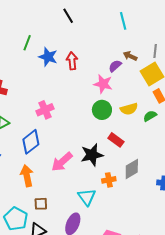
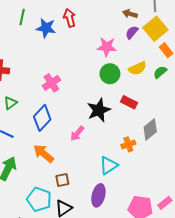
red arrow: (72, 61) -> (70, 18), moved
purple semicircle: (115, 66) -> (132, 32), moved
black star: (92, 155) -> (99, 110), moved
pink arrow: (62, 162) -> (77, 134), size x0.7
orange arrow: (27, 176) -> (44, 153), turned -30
cyan triangle: (87, 197) -> (108, 165), turned 42

